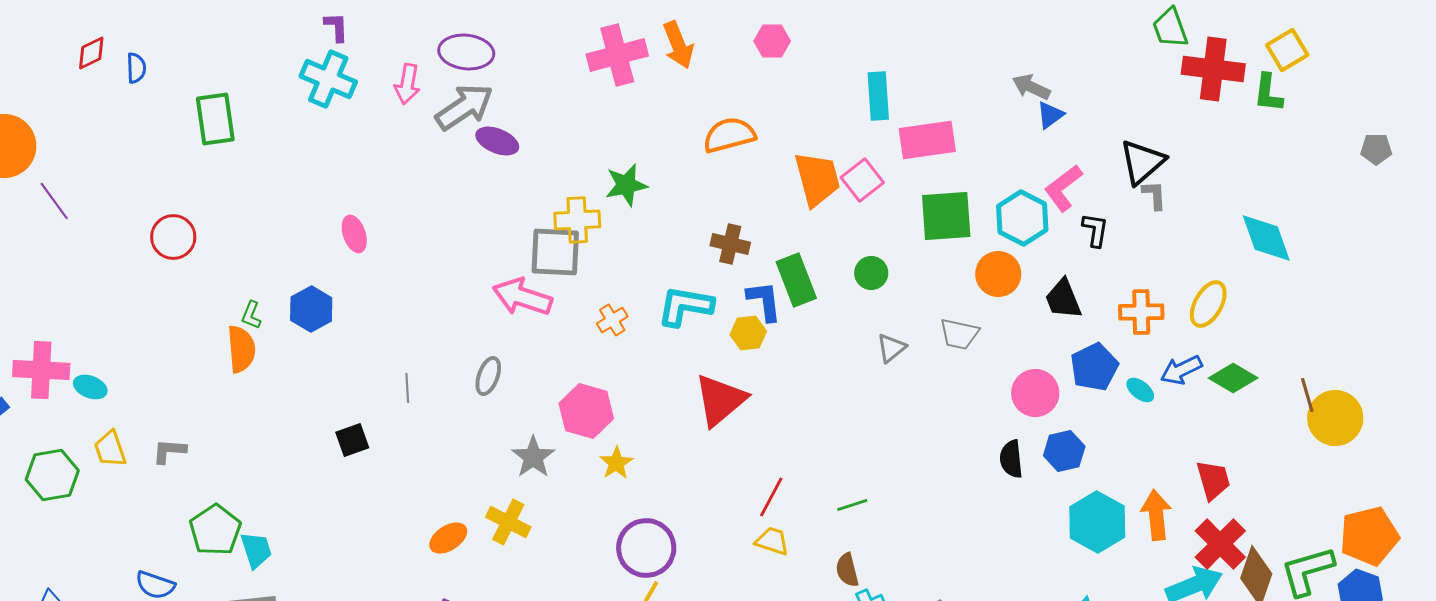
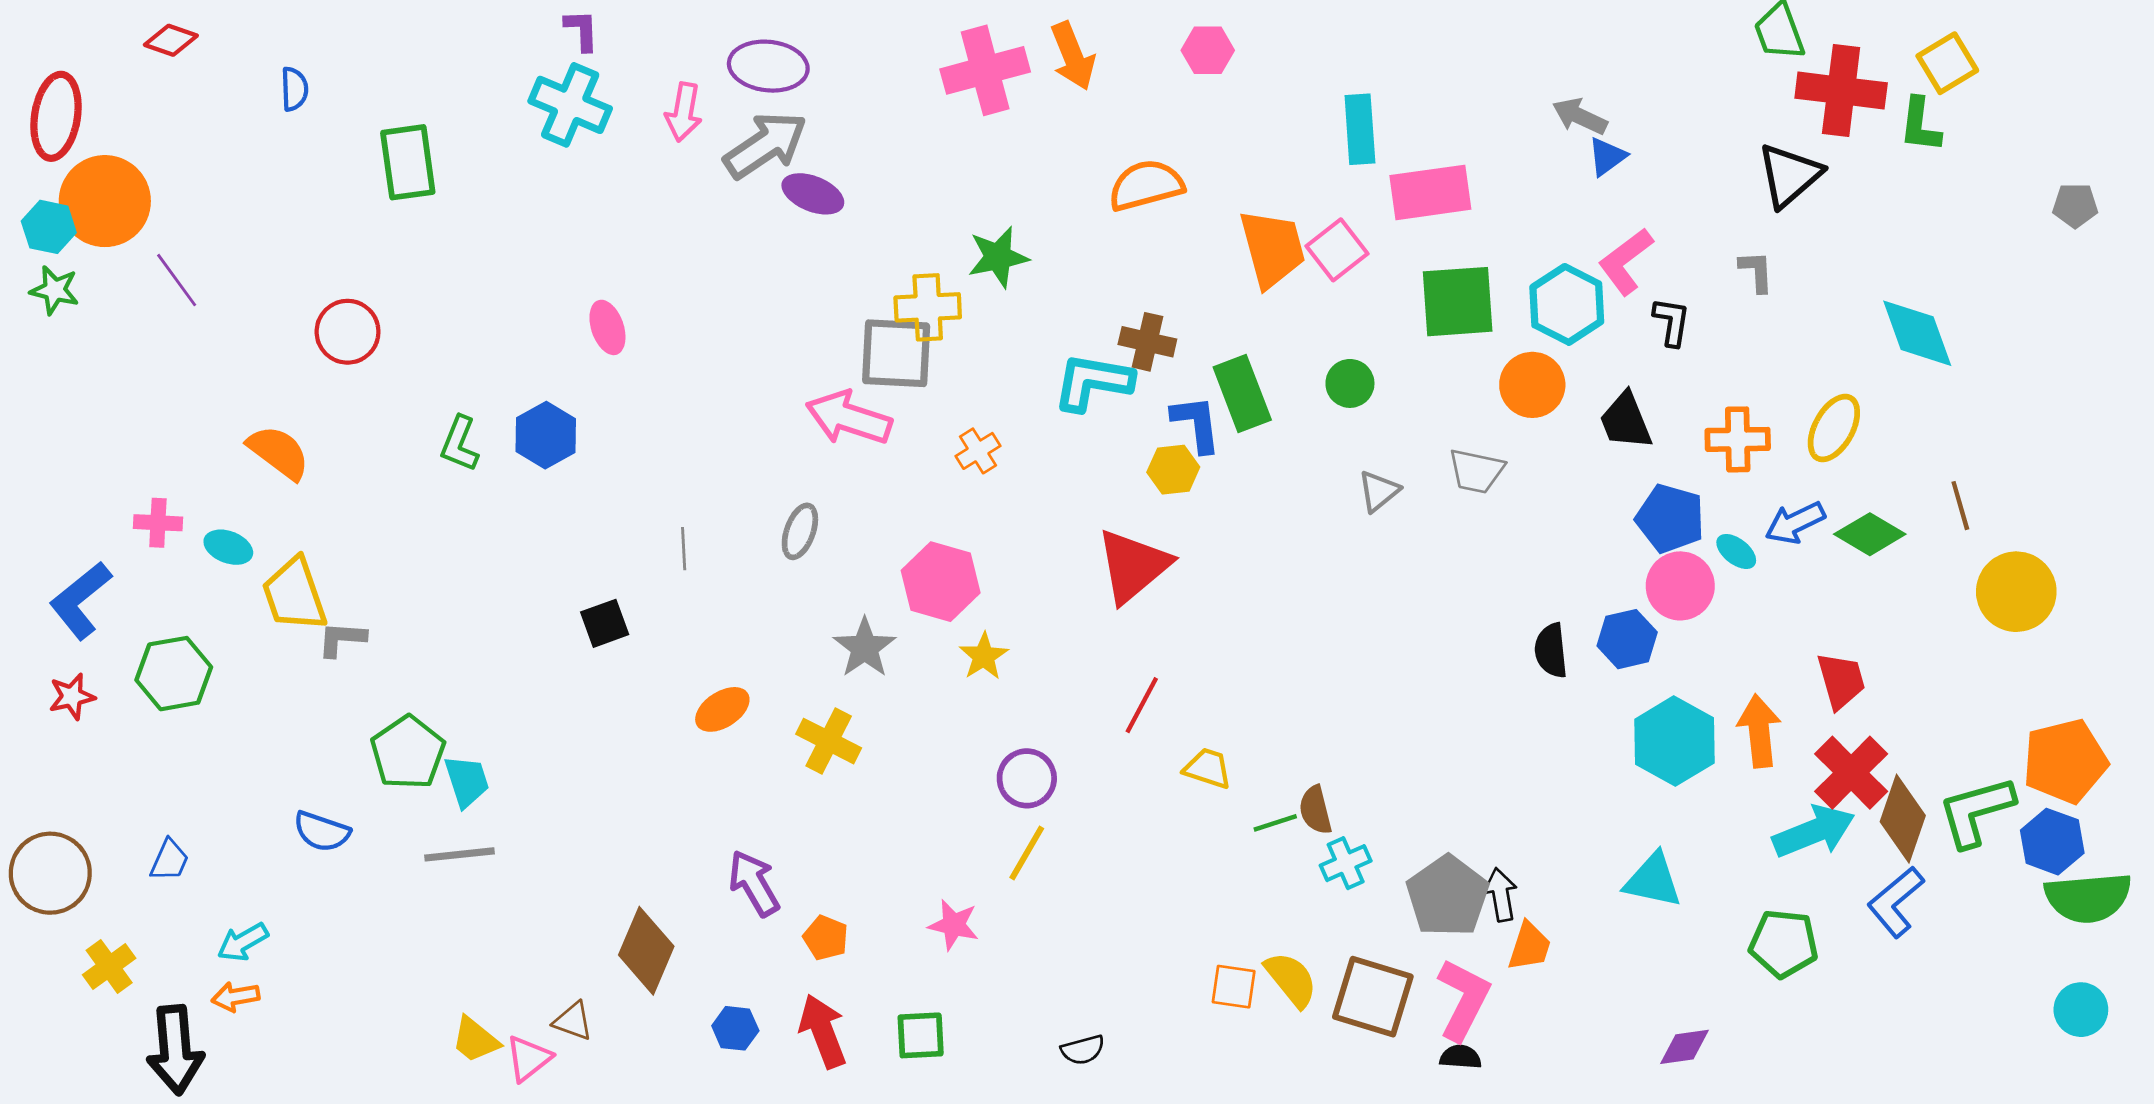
red diamond: (91, 53) -> (171, 40), moved, turned 45
black triangle: (1142, 162) -> (1789, 175), moved
cyan L-shape: (685, 306) -> (1093, 382), moved
green L-shape: (251, 315) -> (460, 444), size x1.4
orange semicircle: (241, 349) -> (279, 452), moved, turned -48
blue pentagon: (1094, 367) -> (1670, 518), turned -30
pink cross: (41, 370) -> (158, 523), size x0.6
pink circle: (1035, 393) -> (1680, 586), moved
brown line: (1307, 395) -> (1960, 506), moved
yellow trapezoid: (110, 449) -> (294, 595), moved, size x1.4
red line: (771, 497) -> (1142, 705), moved
green line: (852, 505) -> (1275, 823), moved
orange ellipse: (448, 538) -> (722, 709), moved
purple circle: (646, 548) -> (1027, 778), size x0.7

